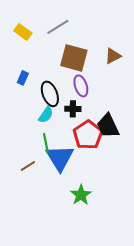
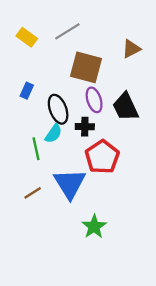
brown triangle: (113, 56) -> (131, 49), moved
black trapezoid: (108, 126) -> (125, 107), moved
green line: (46, 143) -> (36, 149), moved

